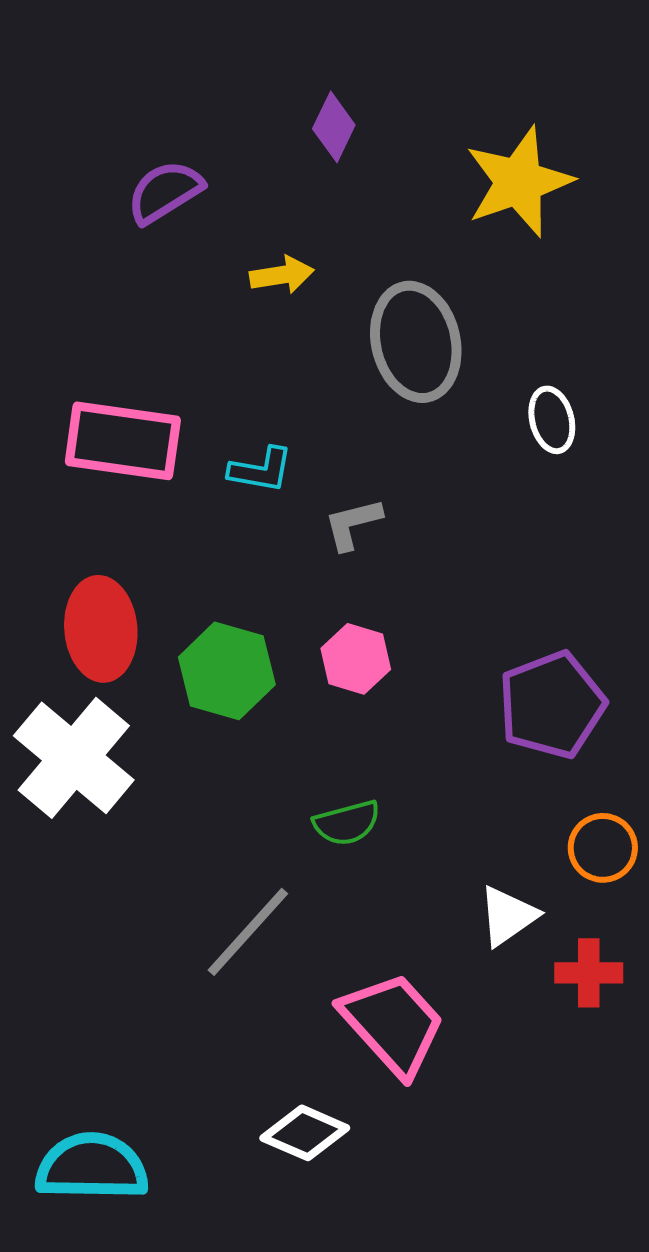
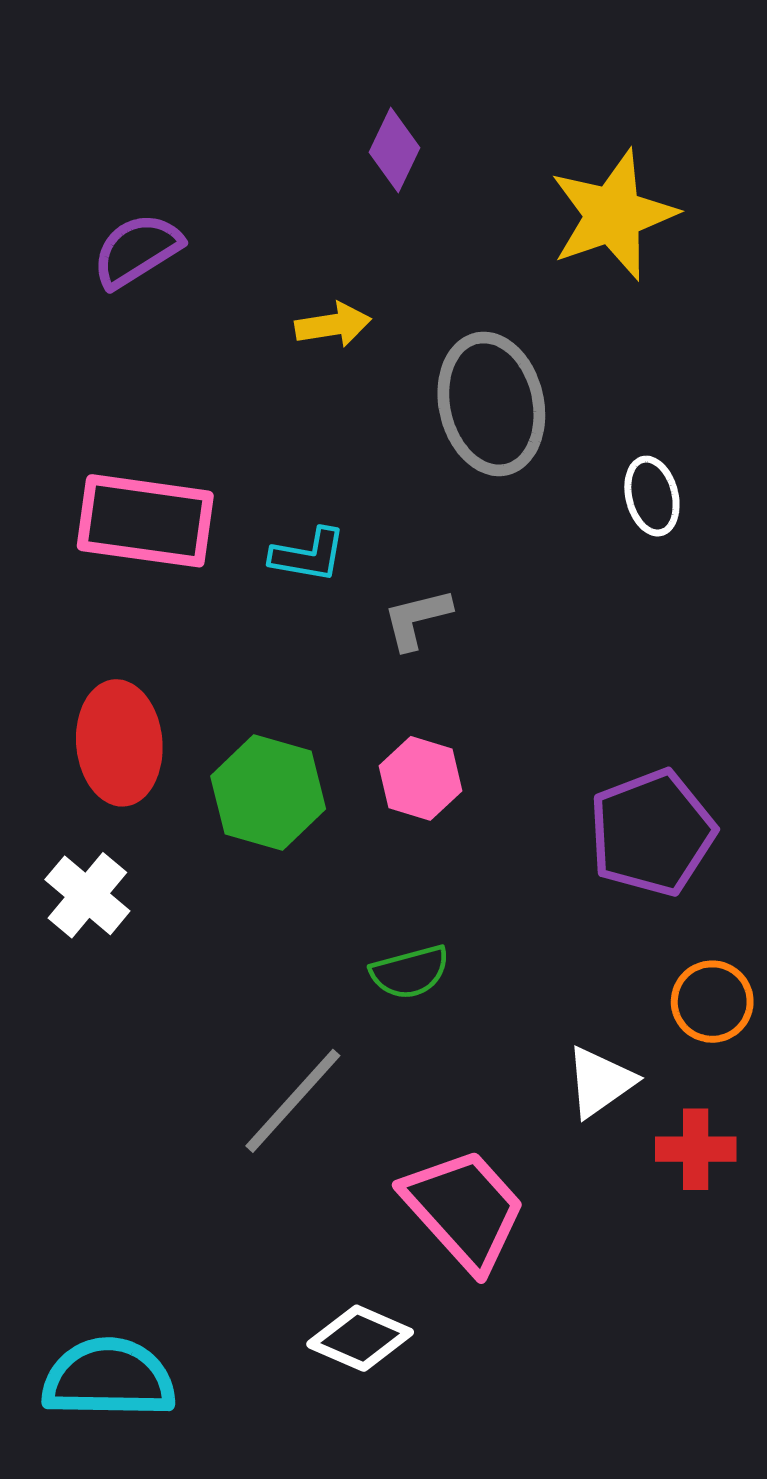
purple semicircle: (165, 192) -> (137, 250), moved
white cross: (74, 758) -> (87, 895), size x0.6

